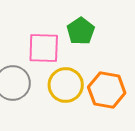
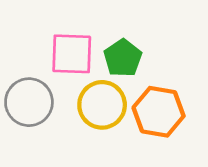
green pentagon: (81, 31) -> (123, 58), moved

